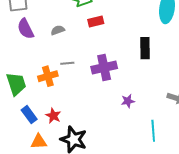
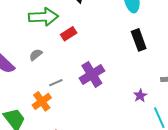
black rectangle: (145, 48) -> (139, 40), moved
purple star: (128, 101) -> (140, 96), moved

